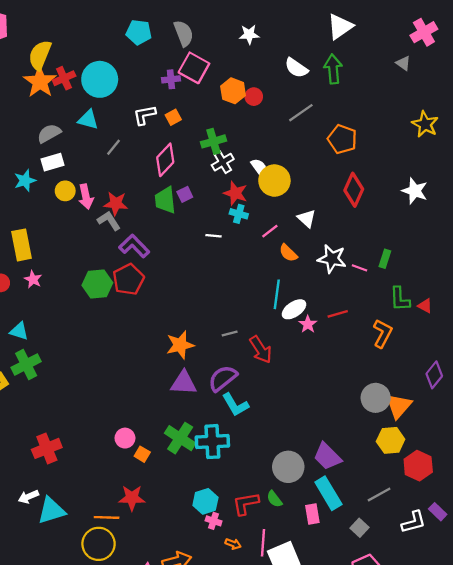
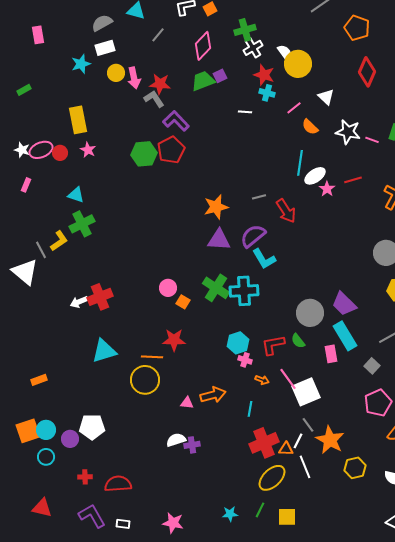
green trapezoid: (165, 200) -> (203, 81), turned 75
white arrow: (28, 497) -> (79, 302), moved
pink line: (263, 543) -> (288, 379), turned -40

